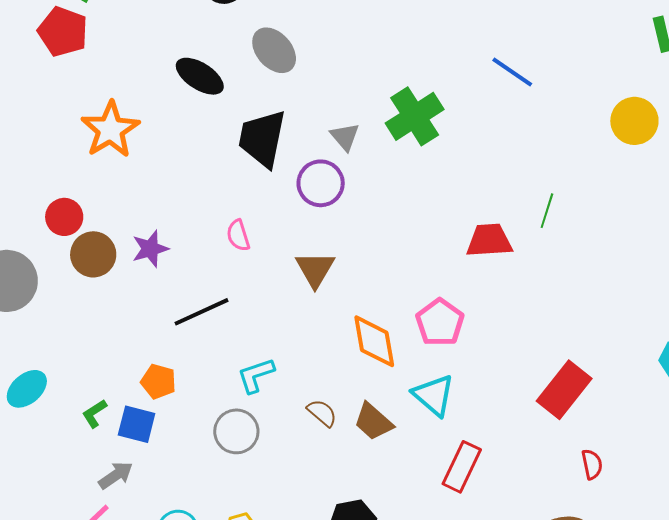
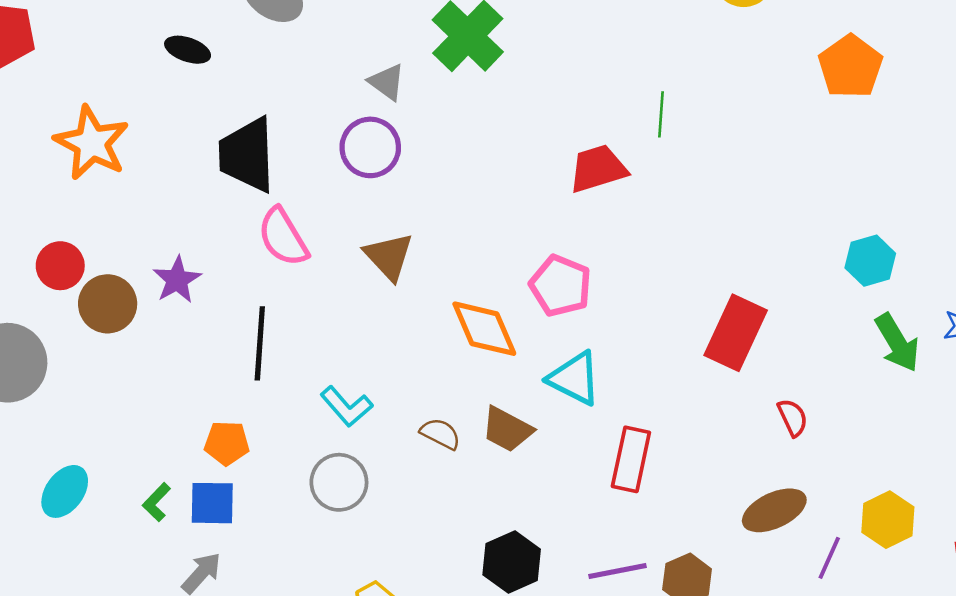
black ellipse: (200, 76) -> (188, 50), size x0.7
black trapezoid: (262, 139) -> (247, 155), moved
pink semicircle: (238, 235) -> (283, 237), size x1.5
black line: (201, 312) -> (260, 343), turned -48
cyan L-shape: (256, 375) -> (346, 406), turned -99

